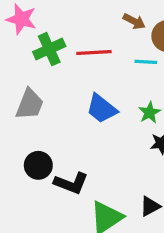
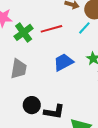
cyan line: (146, 62) -> (84, 28), turned -40
blue trapezoid: (102, 109) -> (63, 62), turned 125

